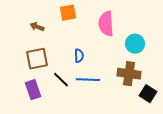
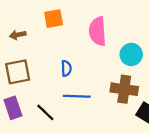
brown arrow: (37, 27) -> (18, 35), turned -32
black line: (61, 80) -> (45, 112), moved

